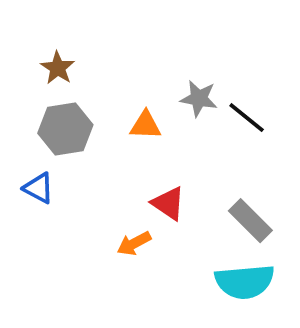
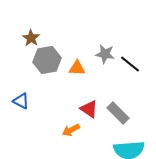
gray hexagon: (65, 129) -> (47, 60), moved
gray rectangle: (250, 221) -> (118, 113), moved

